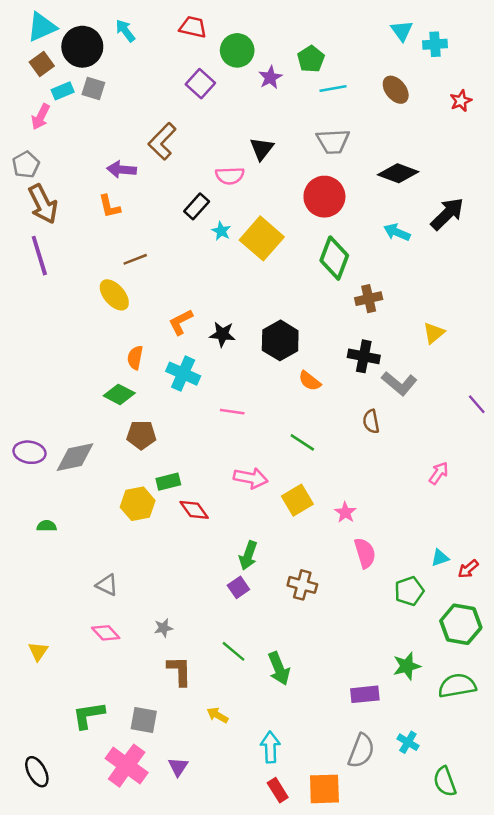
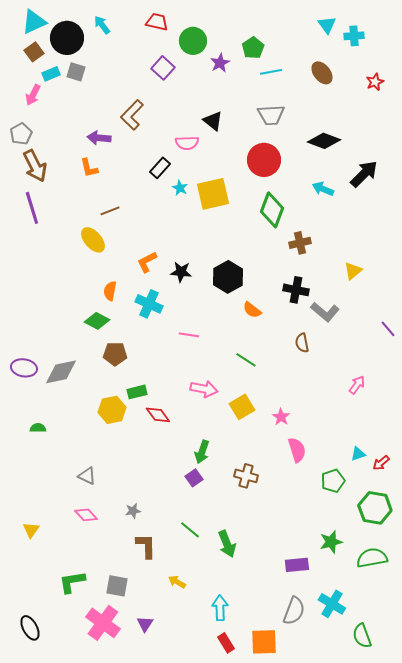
black triangle: (262, 149) -> (213, 121), turned -30
yellow square: (262, 238) -> (213, 194), turned 36
cyan cross: (408, 742) -> (332, 604), size x1.5

